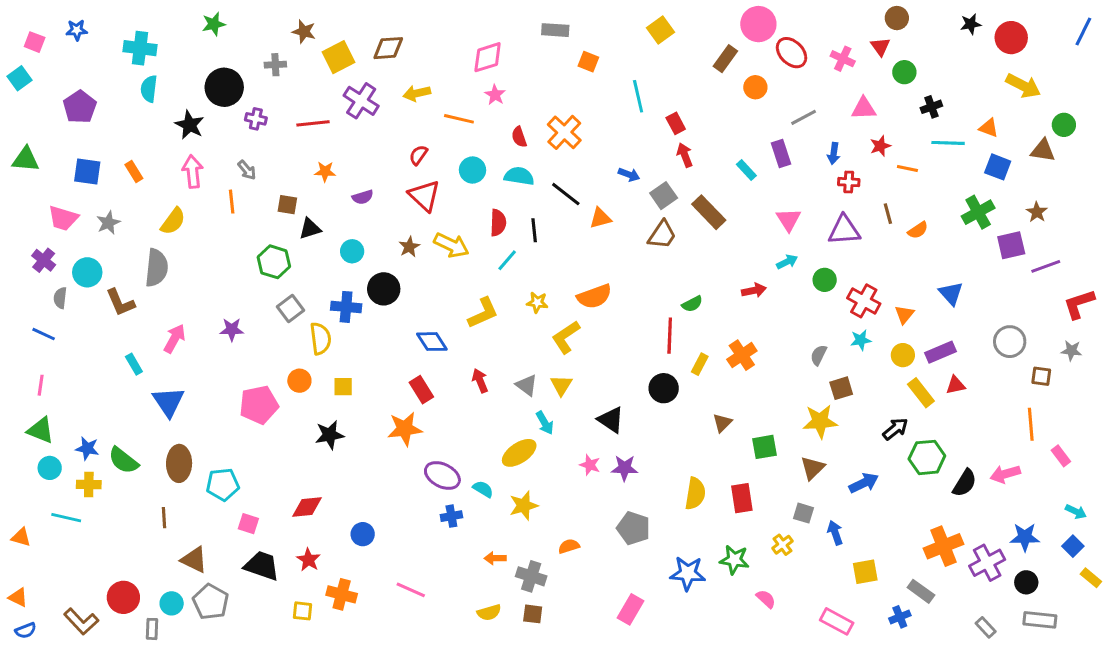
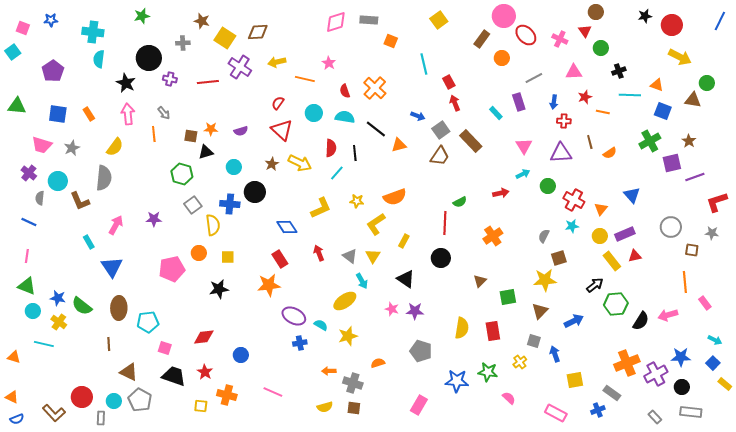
yellow square: (339, 57) -> (225, 38), turned -30
pink diamond: (488, 57) -> (336, 22), moved
orange star: (325, 172) -> (211, 129), moved
yellow rectangle: (700, 364) -> (404, 241), moved
yellow cross: (89, 485) -> (59, 322), turned 35

